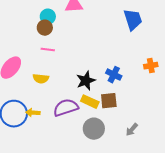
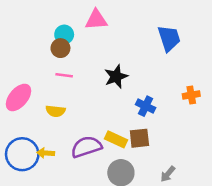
black star: (86, 81) -> (116, 76), moved

